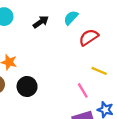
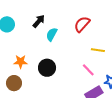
cyan semicircle: (71, 18) -> (52, 34), moved
black circle: (27, 86) -> (47, 68), moved

